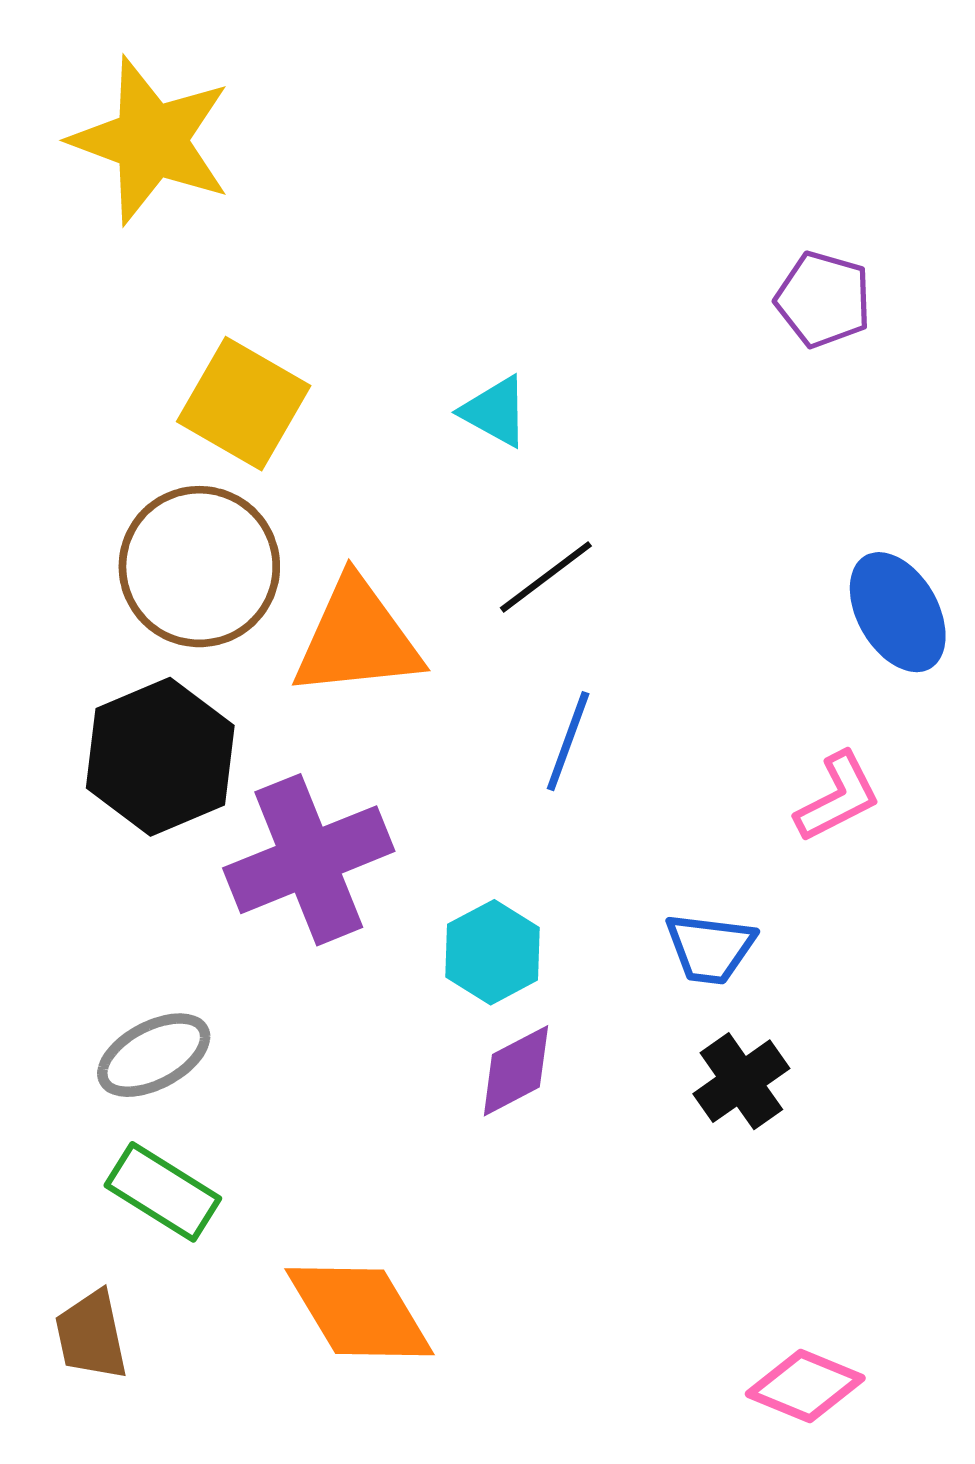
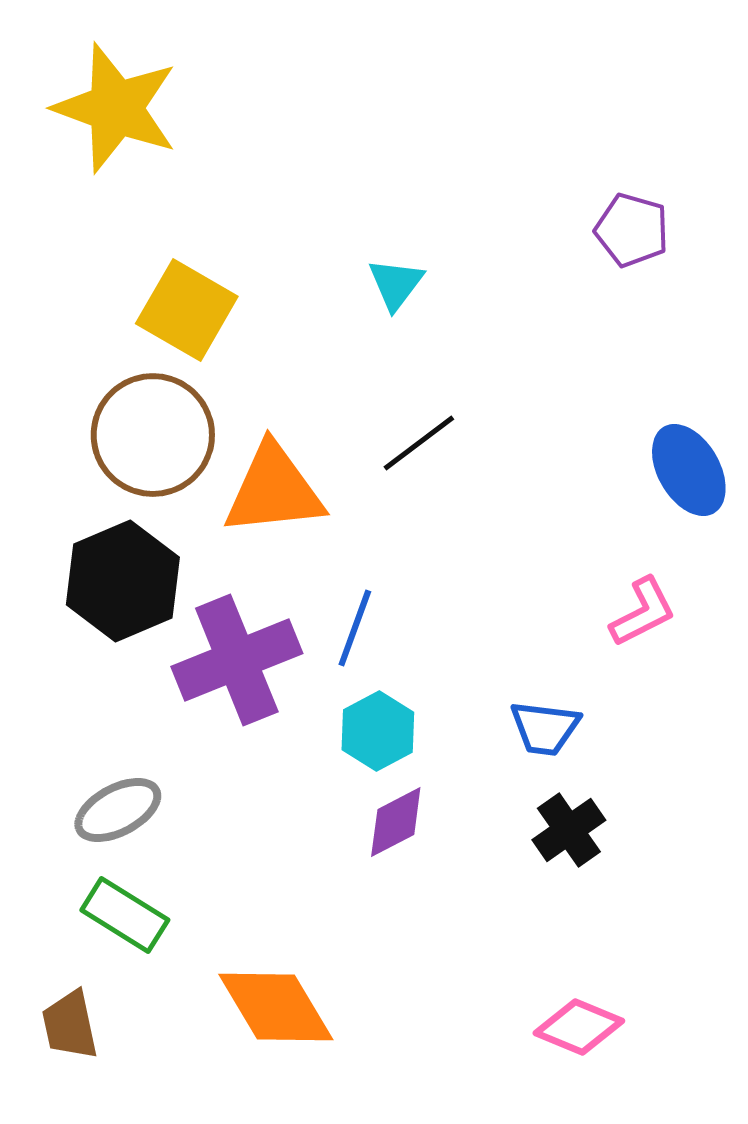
cyan triangle: (495, 411) -> (396, 284), moved, turned 38
blue line: (568, 741) -> (355, 628), moved
pink diamond: (805, 1386) -> (579, 1027), moved

